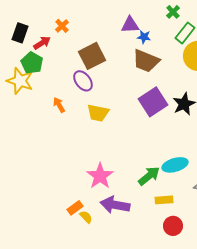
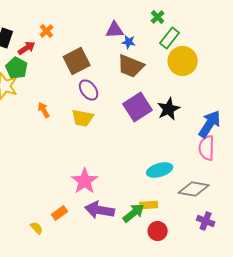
purple ellipse: (83, 81) -> (89, 90), moved
green arrow: (149, 176) -> (134, 213), moved
yellow semicircle: (86, 217) -> (37, 228), moved

